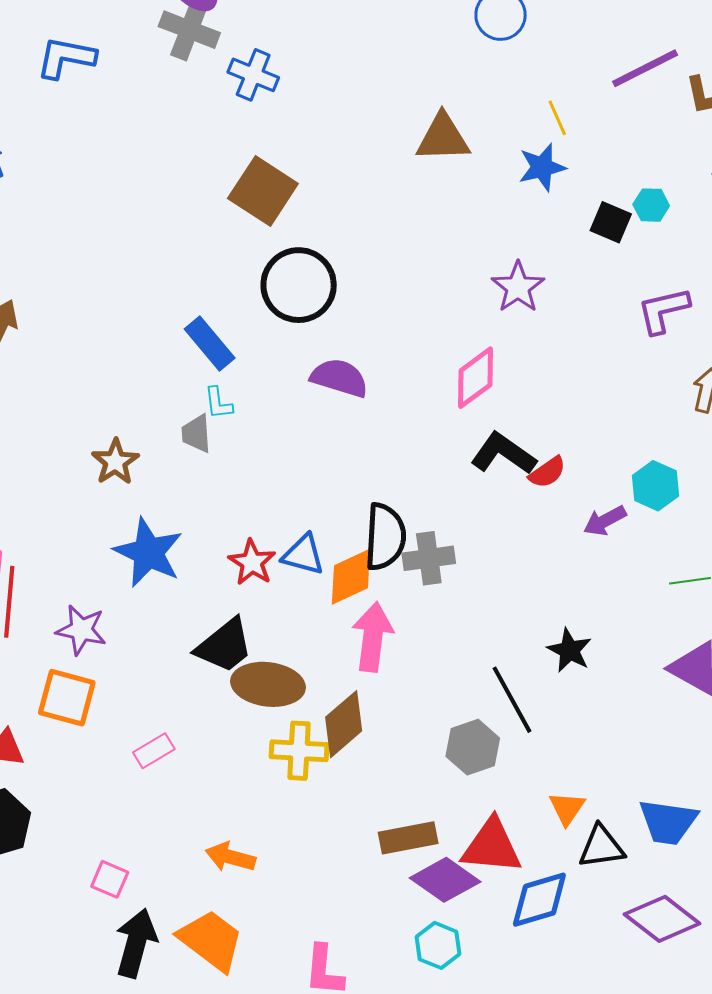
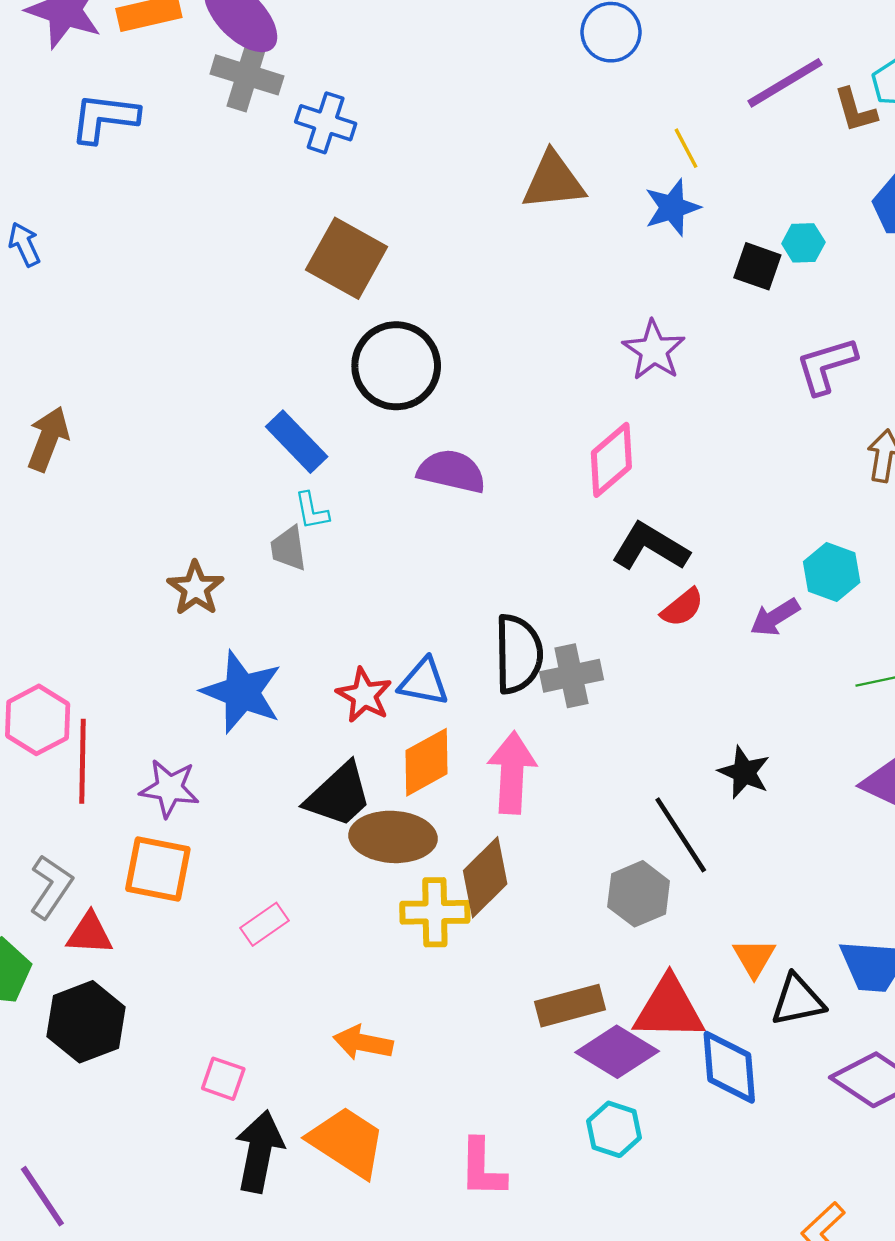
red semicircle: (547, 472) -> (682, 608), moved
orange diamond: (351, 577) -> (427, 762), moved
blue diamond: (539, 900) -> (729, 1067), turned -74

